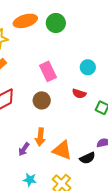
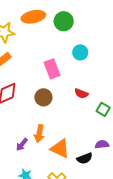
cyan circle: (88, 67) -> (80, 52), moved

